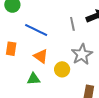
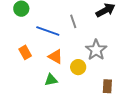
gray line: (72, 24) -> (73, 21), moved
orange rectangle: (11, 49) -> (25, 52), turned -32

